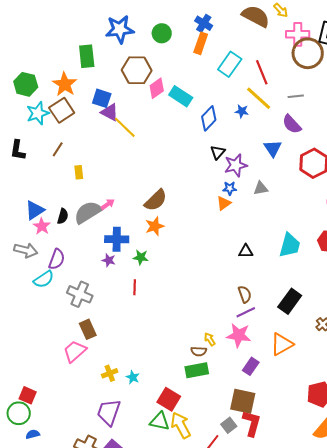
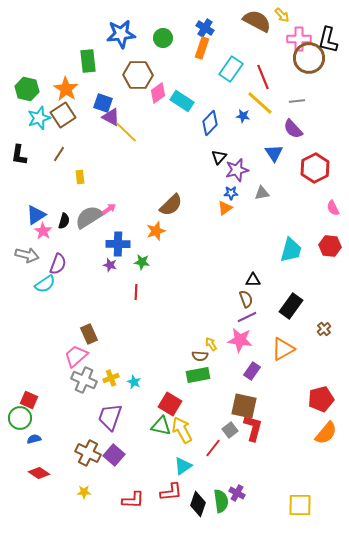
brown semicircle: (156, 200) -> (171, 205), moved
black triangle: (246, 251) -> (253, 280), moved
gray cross: (80, 294) -> (84, 380), moved

